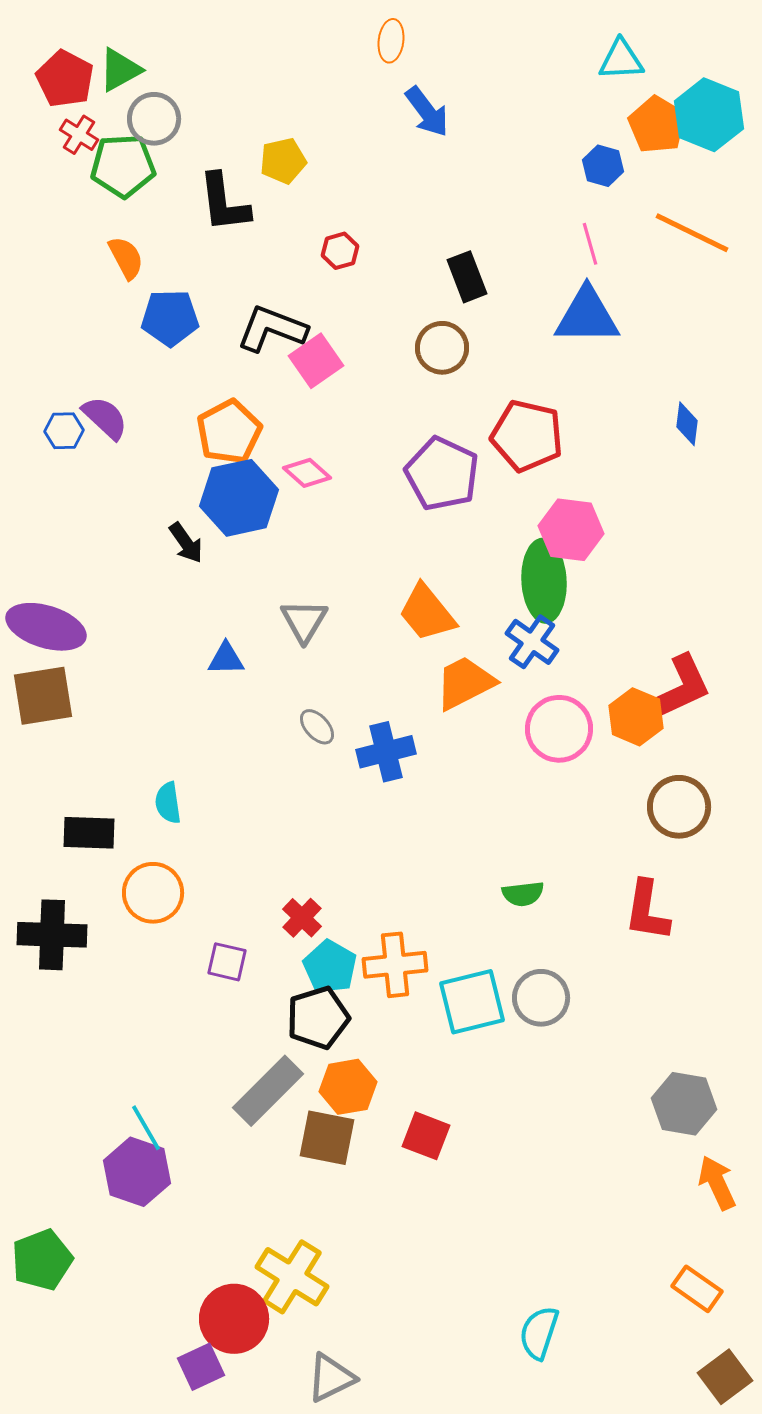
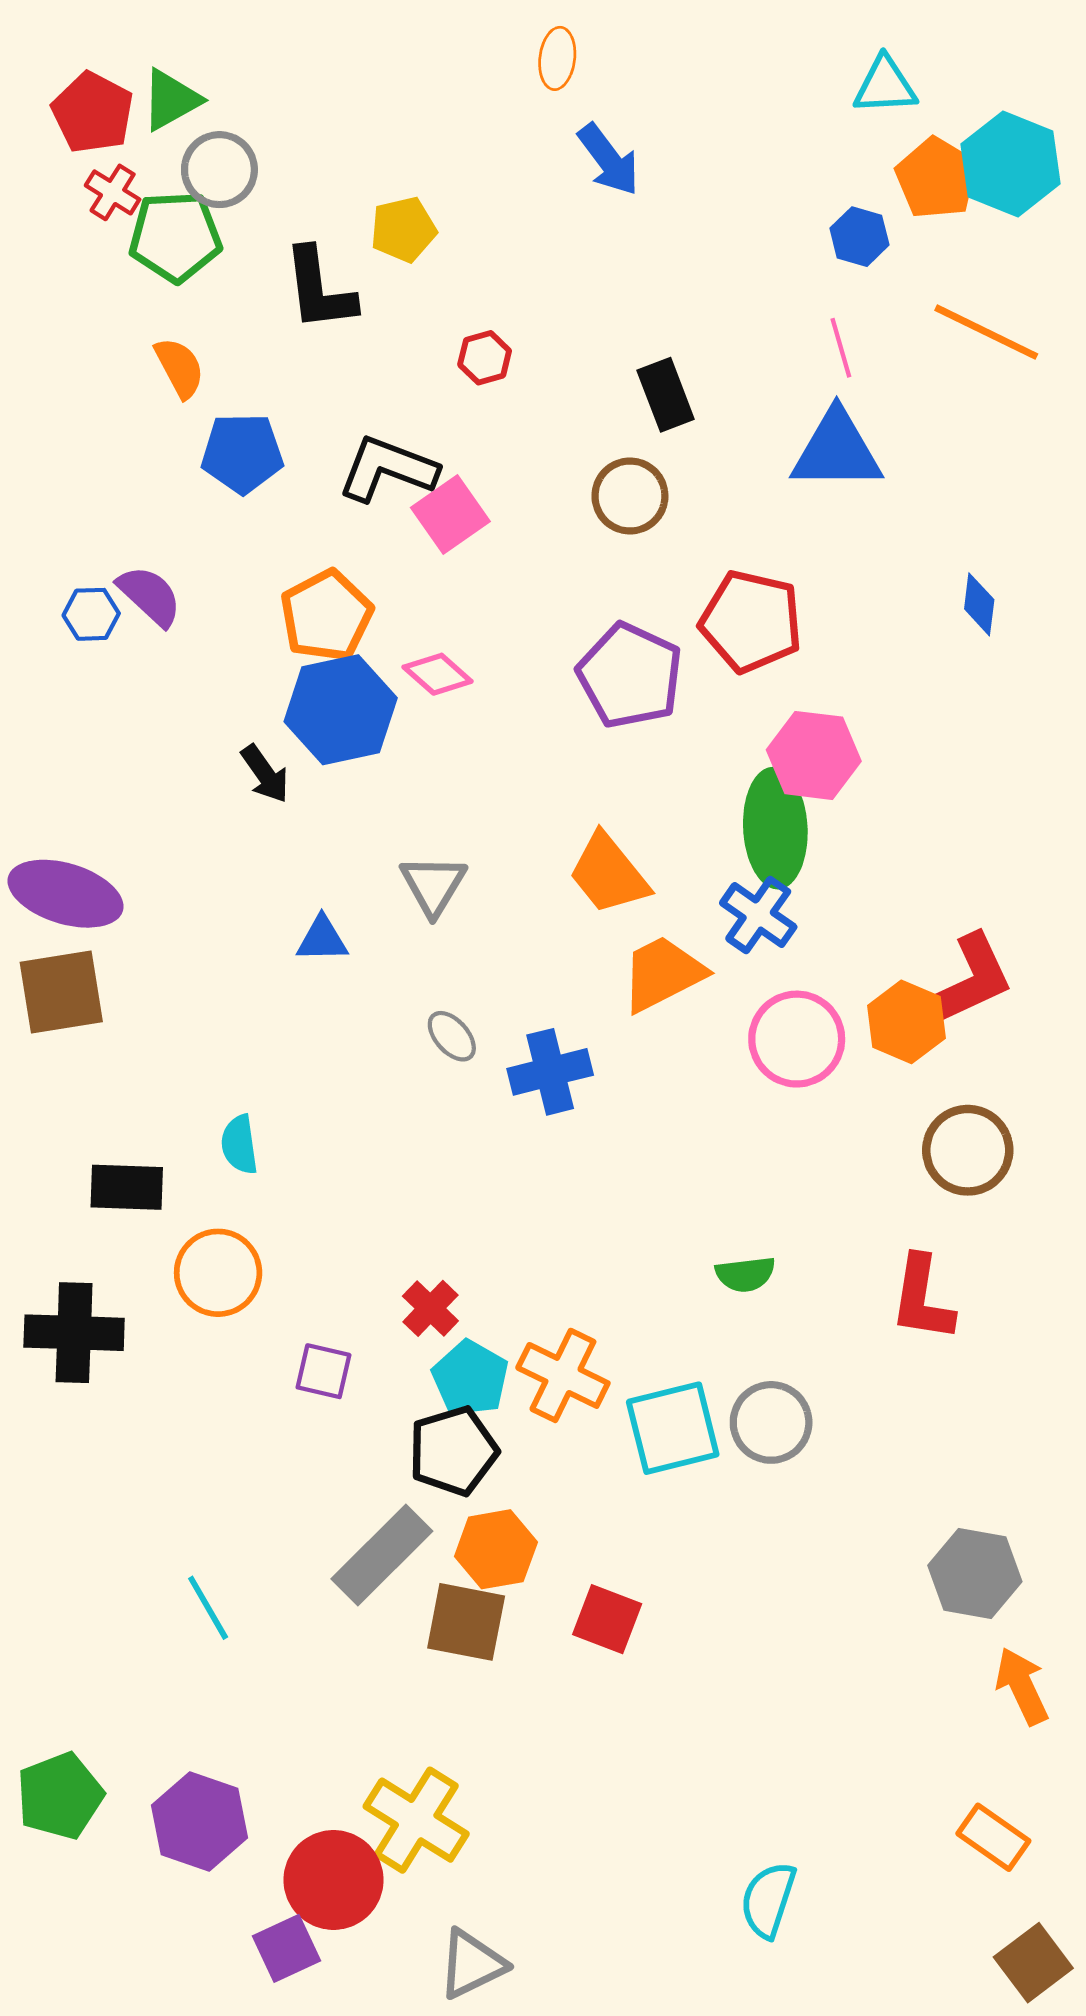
orange cross: (395, 965) -> (563, 1375), turned 32
purple hexagon: (137, 1172) -> (200, 1822), moved

